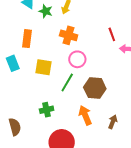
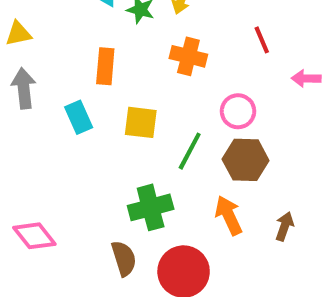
red line: (112, 34) -> (262, 40), moved
pink circle: (77, 59) -> (238, 111), moved
green cross: (47, 110) -> (151, 207), size x1.5
brown semicircle: (15, 127) -> (124, 258), moved

